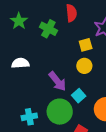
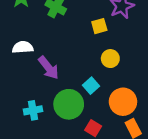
yellow circle: (84, 66) -> (110, 59), moved
purple arrow: (57, 81) -> (49, 68), moved

